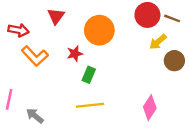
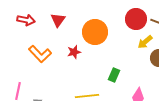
red arrow: (18, 30) -> (26, 20), moved
green rectangle: (89, 75) -> (114, 75), moved

